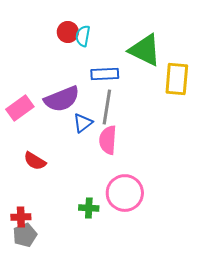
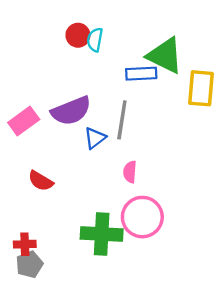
blue rectangle: (105, 74) -> (141, 74), moved
pink semicircle: (108, 140) -> (130, 172), moved, size x0.7
green cross: (89, 208) -> (102, 234), size x1.8

